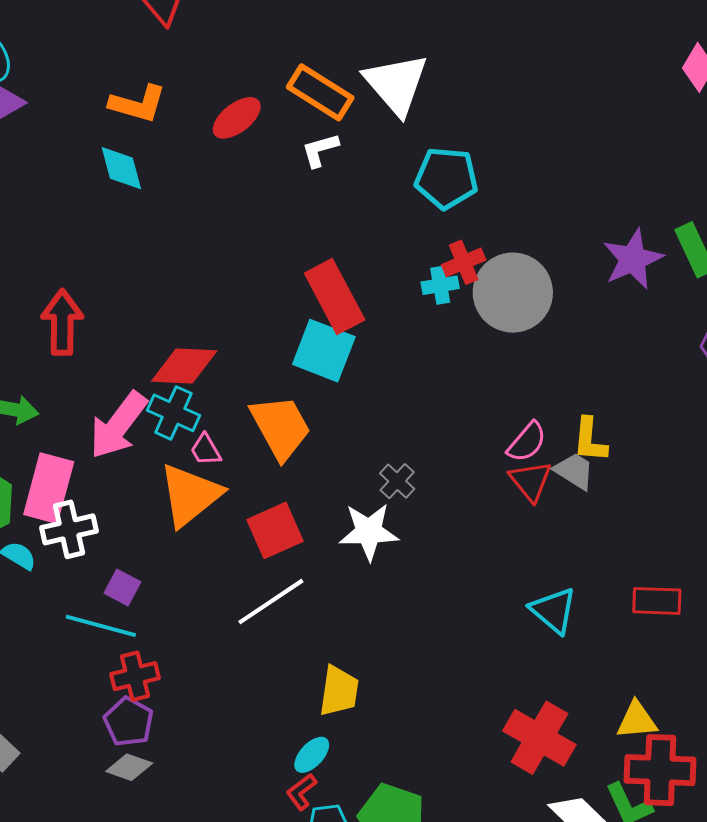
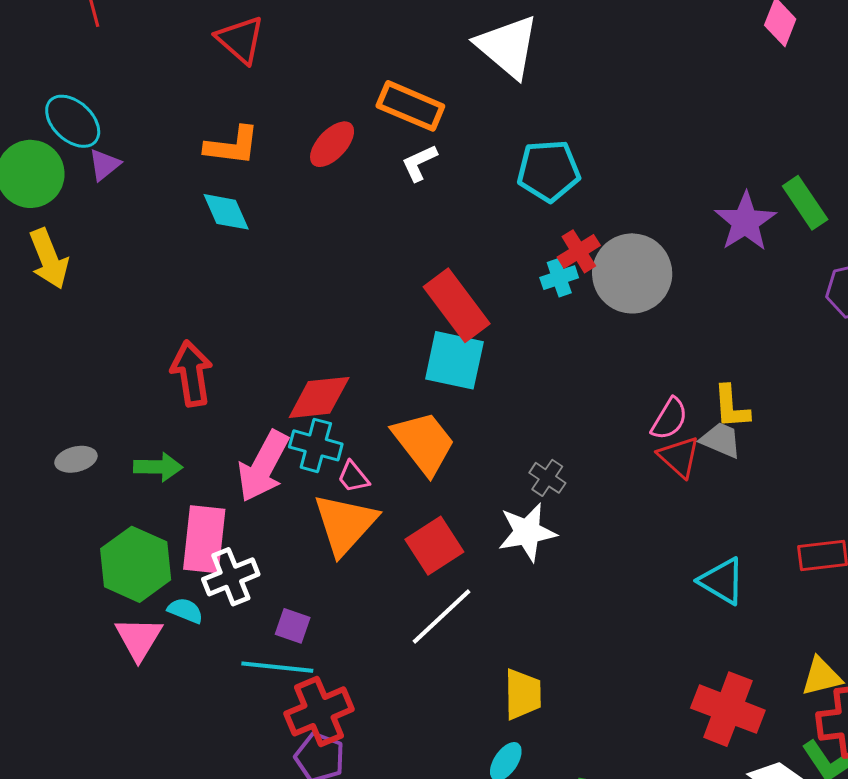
white triangle: (396, 84) -> (508, 46), moved
red cross: (135, 676) -> (319, 711), size x1.4

